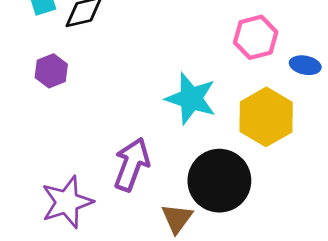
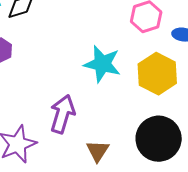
black circle: (219, 181) -> (159, 139), moved

